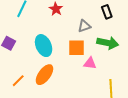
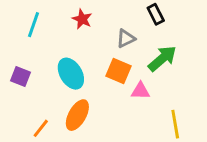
green arrow: (108, 43) -> (162, 59), turned -45
orange square: (76, 48) -> (118, 71), turned 30

